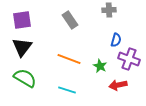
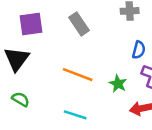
purple square: (22, 20) -> (31, 24), moved
green semicircle: (25, 78) -> (21, 99), size x0.6

